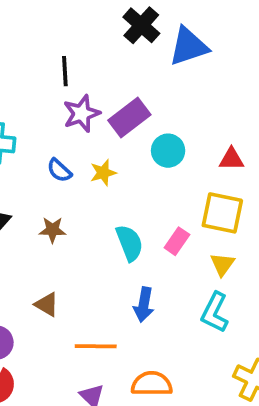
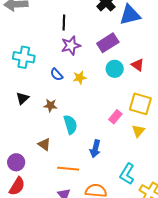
purple rectangle: (129, 117) -> (108, 43), moved
red triangle: (231, 159) -> (138, 65), moved, turned 32
cyan semicircle: (130, 243) -> (70, 125), moved
cyan L-shape: (215, 312) -> (127, 174), moved

